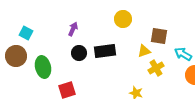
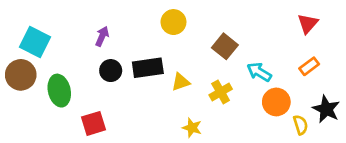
cyan square: (26, 33) -> (35, 42), size x1.5
brown square: (159, 36) -> (225, 46), turned 30
yellow triangle: (144, 51) -> (181, 82), moved

